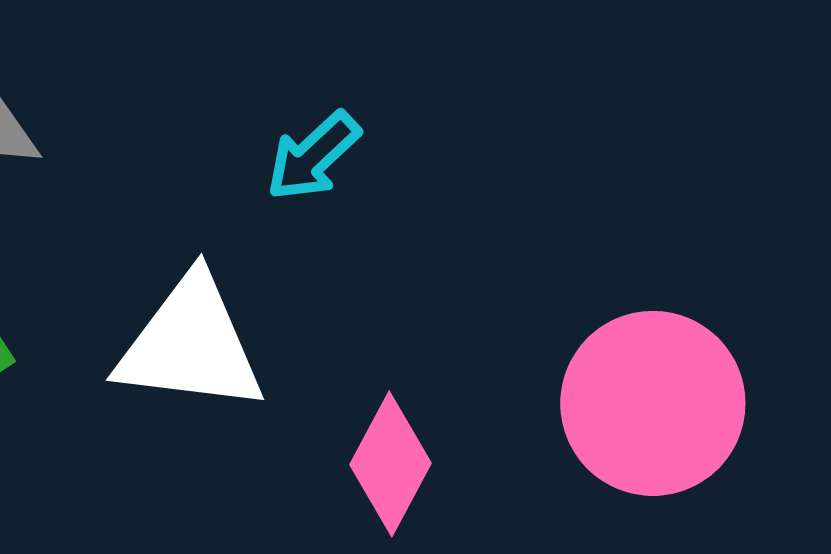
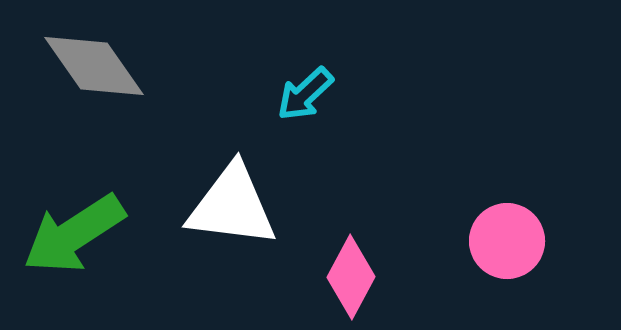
pink circle: (653, 403) -> (507, 241), size x0.7

